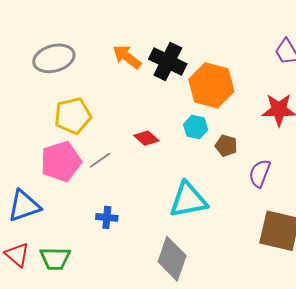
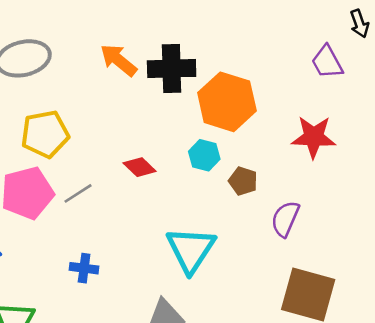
black cross: (168, 62) -> (172, 69), turned -30
cyan triangle: (188, 200) -> (191, 250), turned -48

